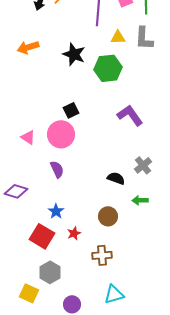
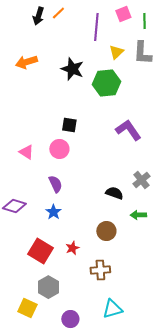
yellow triangle: (118, 37) -> (116, 52), turned -42
black square: (71, 110) -> (69, 125), turned 35
pink circle: (61, 134) -> (59, 149), size x0.7
blue star: (56, 211) -> (53, 212), moved

